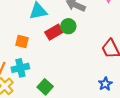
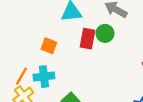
red rectangle: (54, 32) -> (88, 39), turned -54

